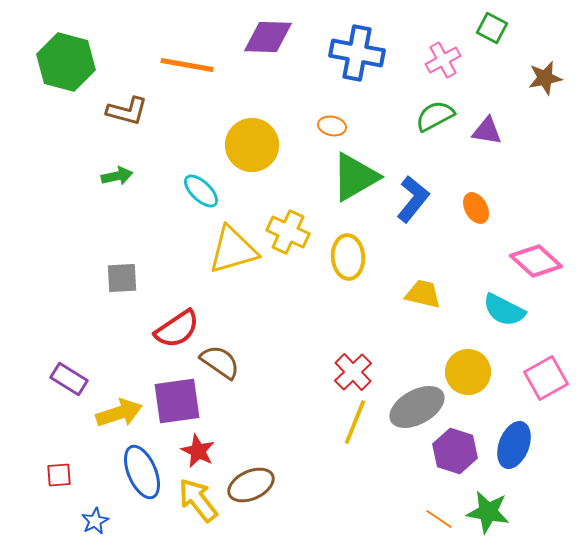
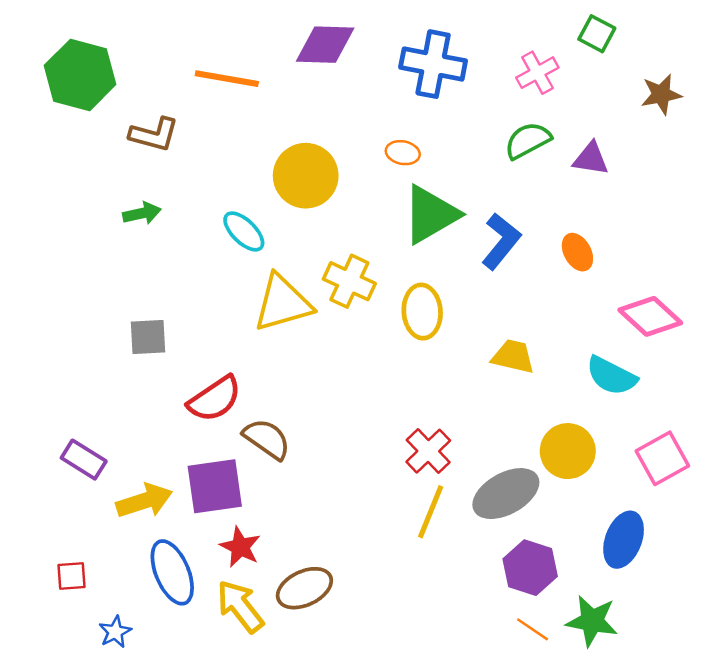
purple hexagon: (455, 451) -> (530, 568), moved

